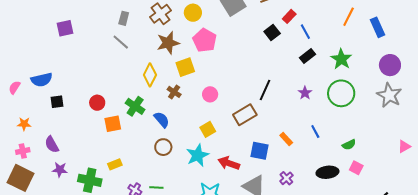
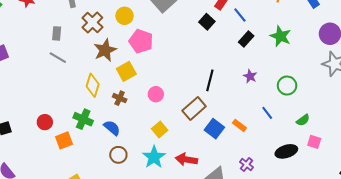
green circle: (341, 93) -> (287, 86), moved, size x0.7
blue square: (260, 151) -> (214, 129), moved, turned 36

